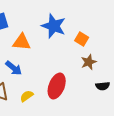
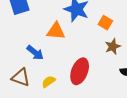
orange triangle: (22, 42) -> (56, 31), moved

